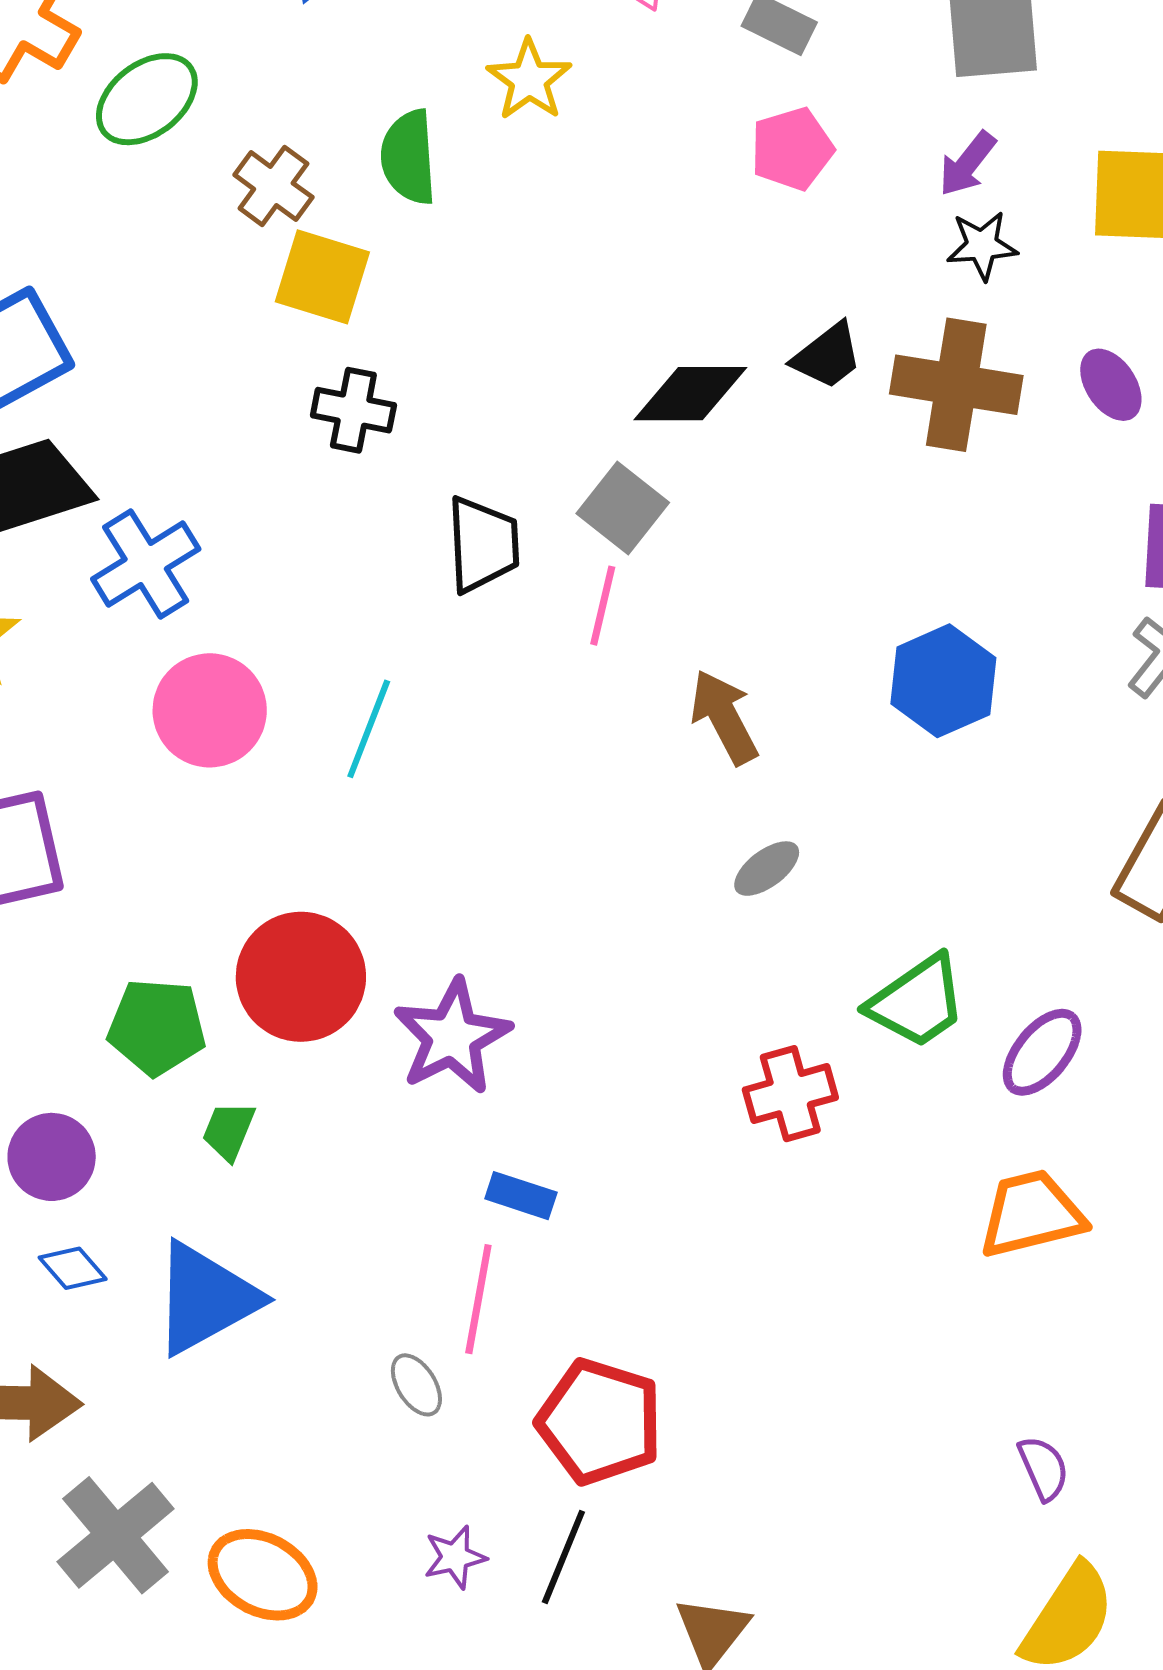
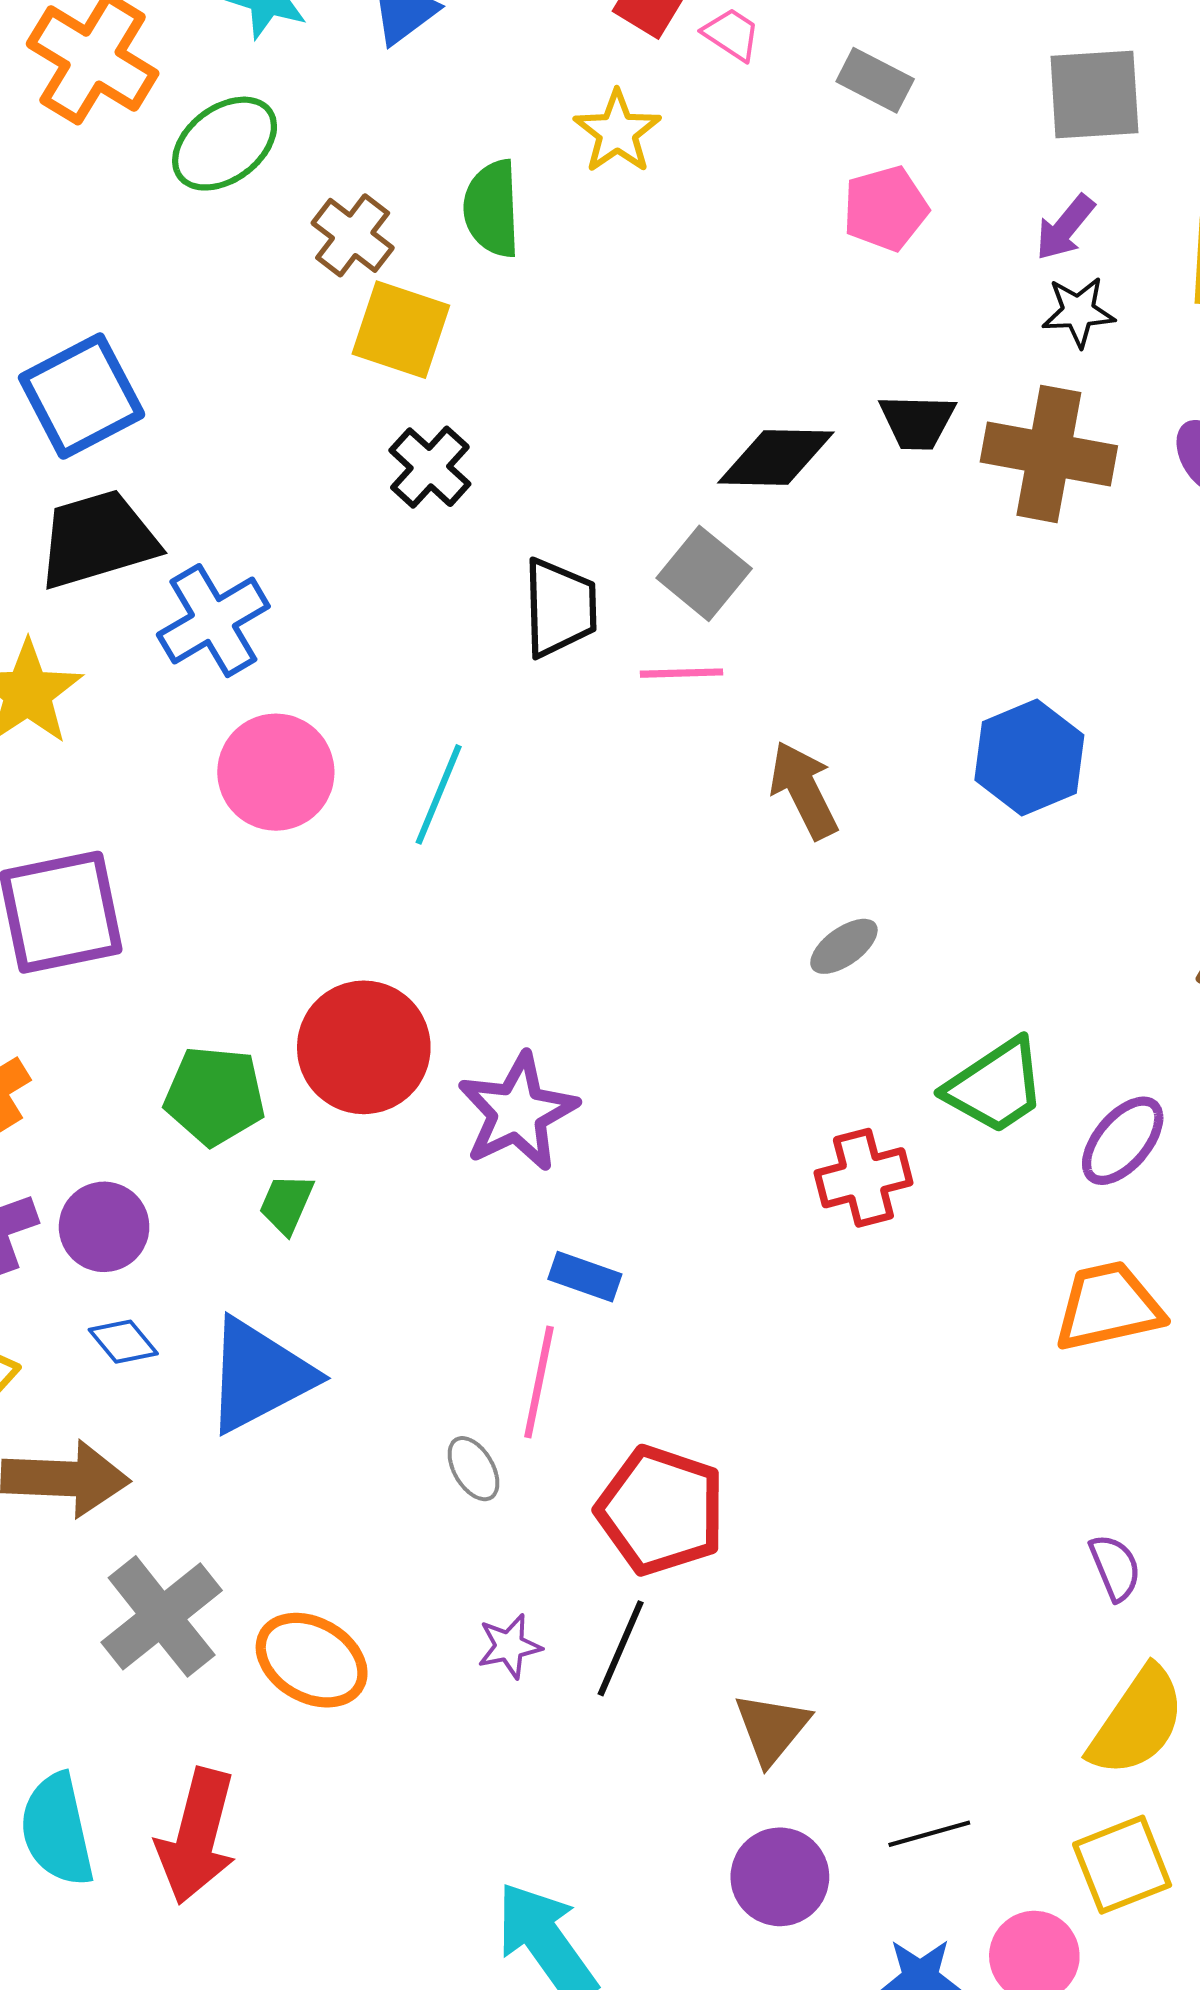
black trapezoid: (827, 356) -> (917, 422), turned 38
black cross: (353, 410) -> (430, 467), turned 30
pink line: (603, 606) -> (682, 673), turned 74

